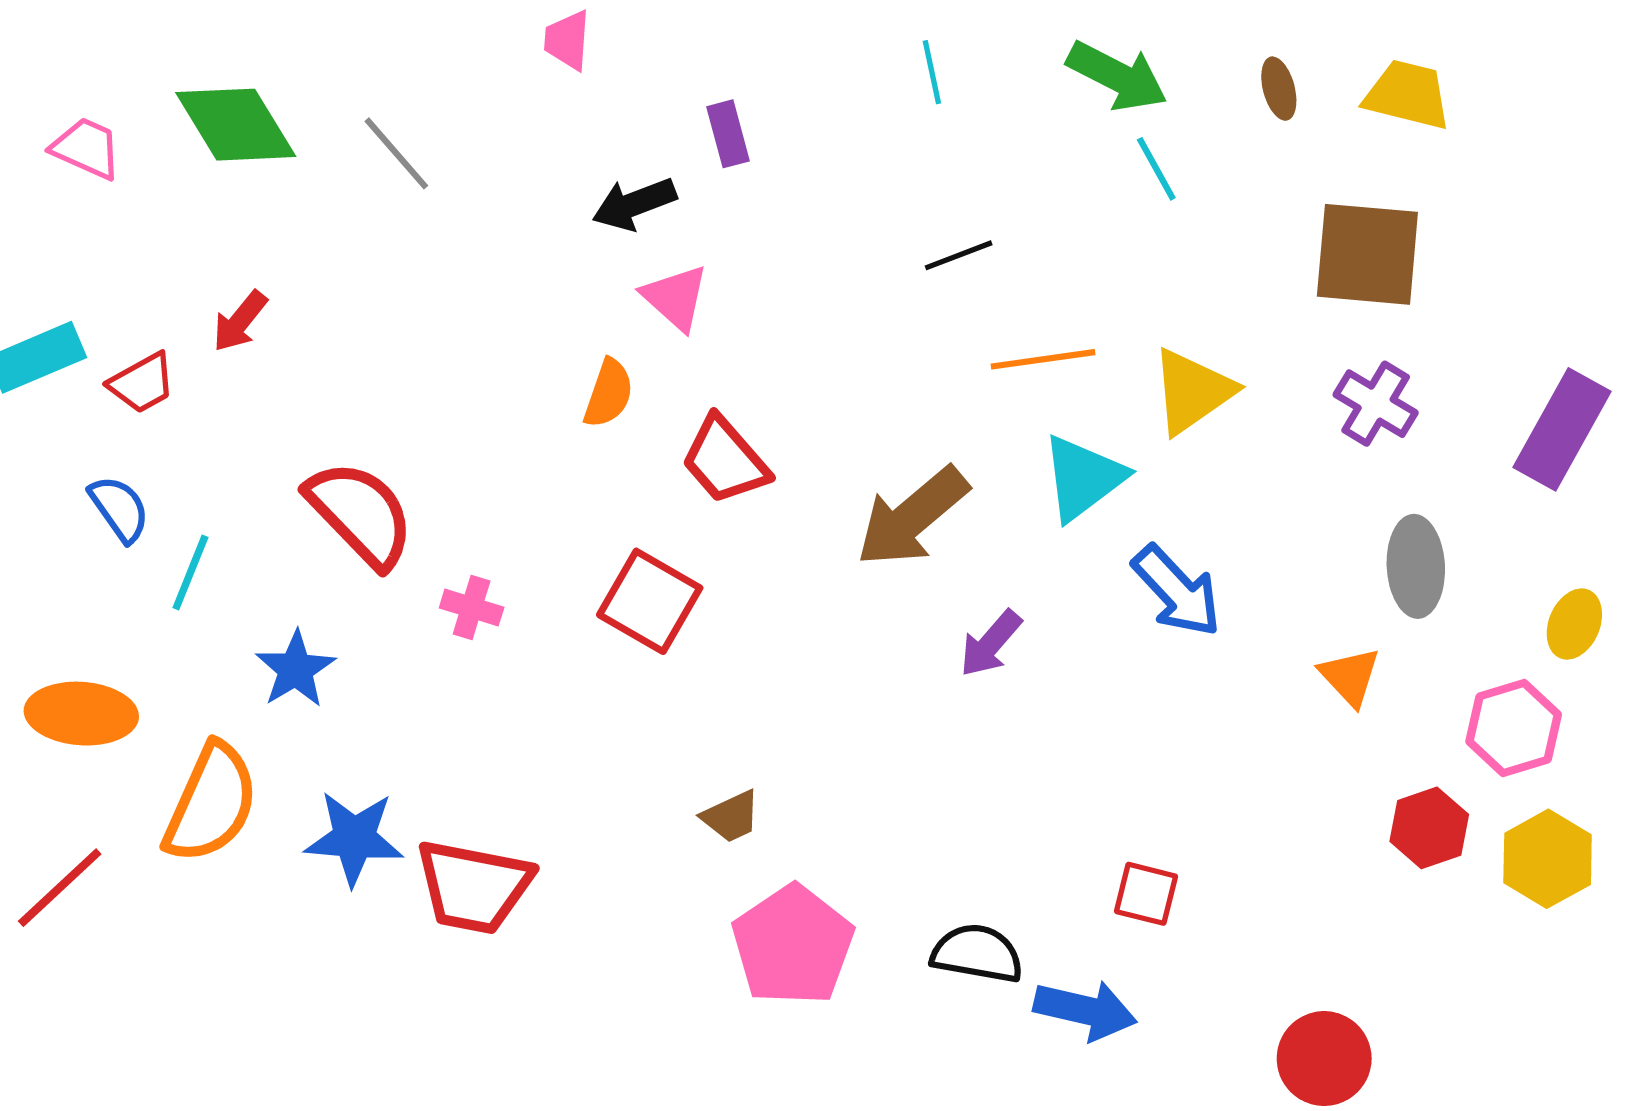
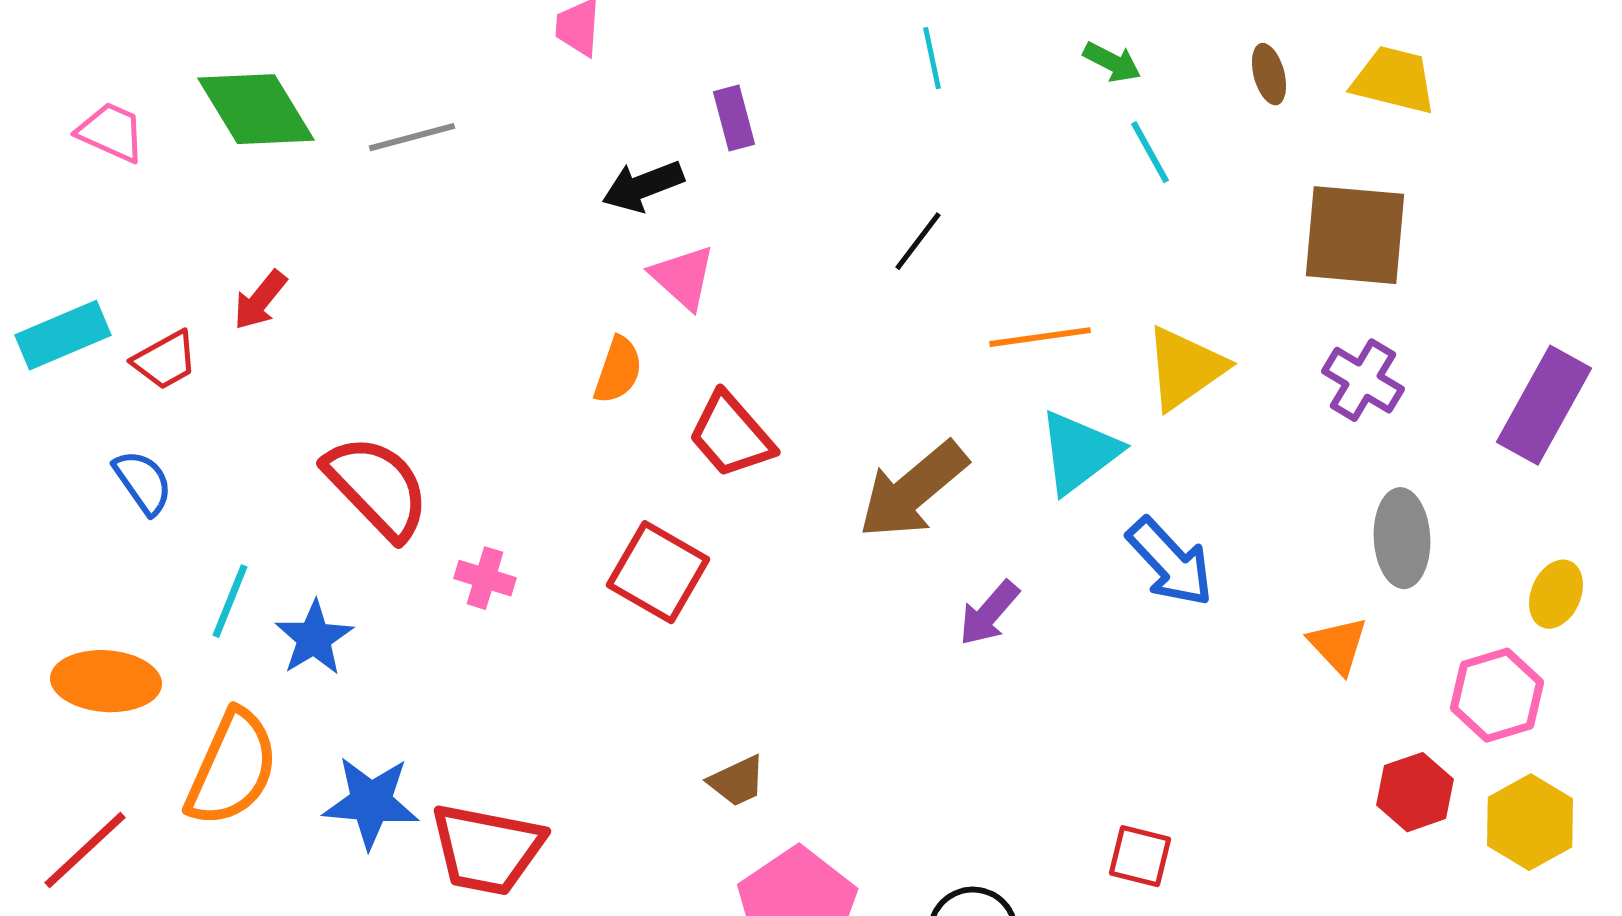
green arrow: (1117, 76) -> (1112, 62), size x0.6
gray line: (396, 153) -> (412, 137), turned -64
black line: (959, 255) -> (918, 241), moved, turned -32
cyan line: (190, 573) -> (230, 601), moved

